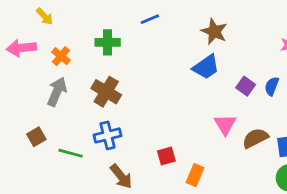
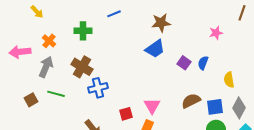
brown star: (214, 31) -> (161, 23), turned -30
pink arrow: (21, 48) -> (20, 52), moved
pink triangle: (225, 124) -> (152, 106), moved
blue cross: (108, 135) -> (98, 88), moved
green line: (71, 153) -> (56, 94), moved

